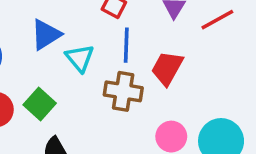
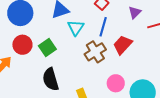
brown cross: (123, 91) -> (95, 52), turned 35

